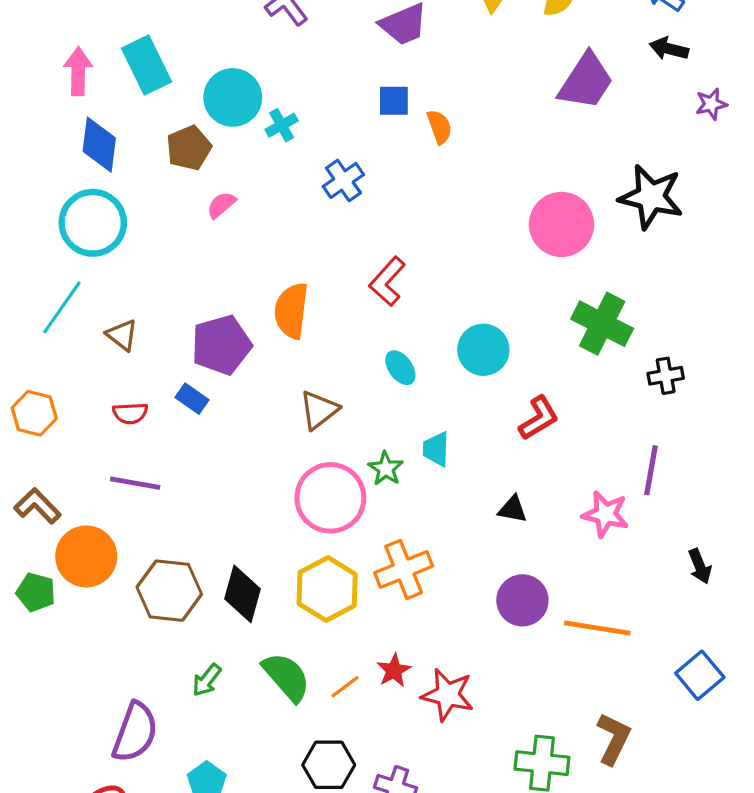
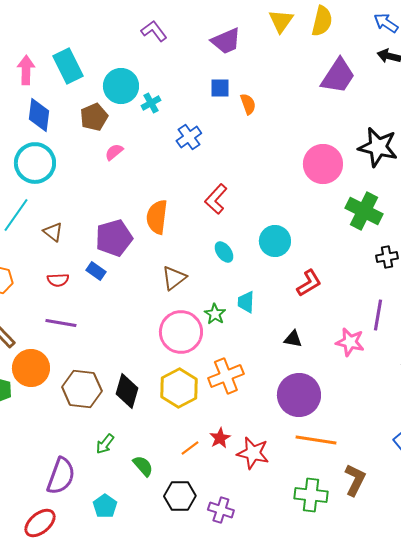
green cross: (602, 324) -> (364, 211), moved
purple circle: (522, 600) -> (299, 395), size x1.4
orange line: (597, 628) -> (316, 440), moved
green semicircle: (286, 677) -> (143, 466), moved, size x0.7

